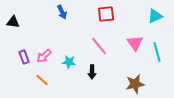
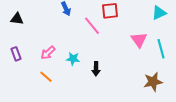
pink line: (99, 46) -> (92, 26), moved
purple rectangle: (24, 57) -> (16, 54), moved
brown star: (135, 84) -> (153, 82), moved

